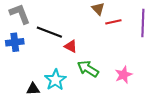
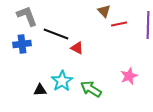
green arrow: (88, 69) -> (91, 89), moved

